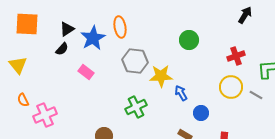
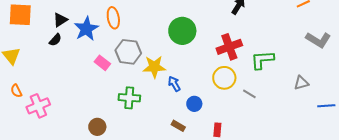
green circle: (189, 40) -> (182, 31), size x1.4
red cross: (236, 56) -> (229, 47), size x1.4
pink rectangle: (86, 72) -> (102, 63), moved
gray line: (256, 95) -> (249, 94), moved
green cross: (136, 107) -> (129, 98), turned 30

